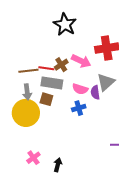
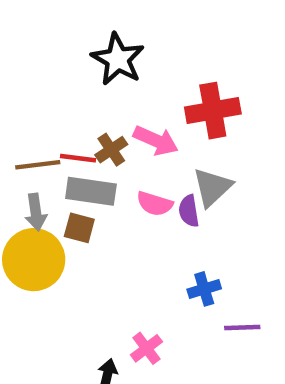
blue cross: (79, 108) -> (204, 289), moved
pink cross: (33, 158) -> (146, 348), moved

